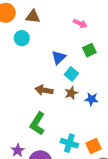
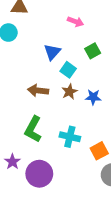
pink arrow: (80, 24) -> (75, 22), moved
green square: (89, 50) -> (93, 51), moved
cyan cross: (69, 143) -> (70, 137), moved

